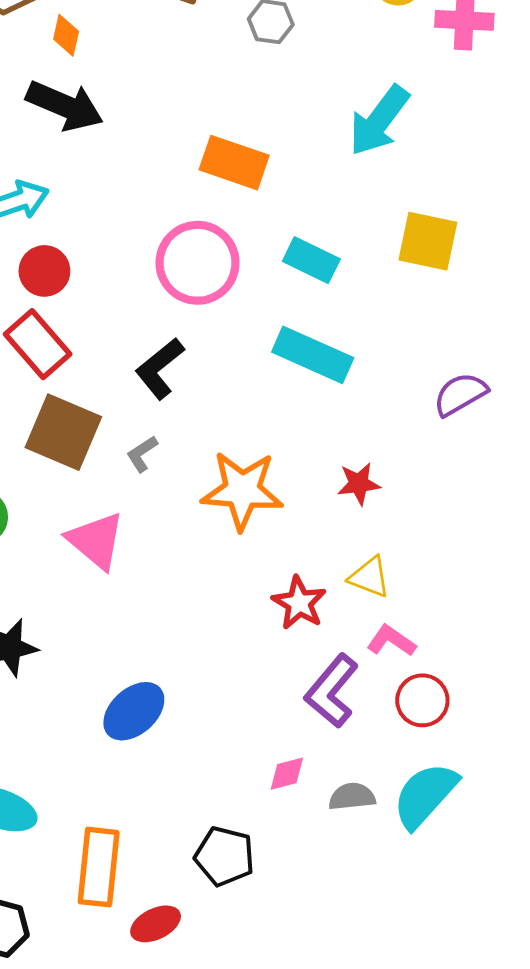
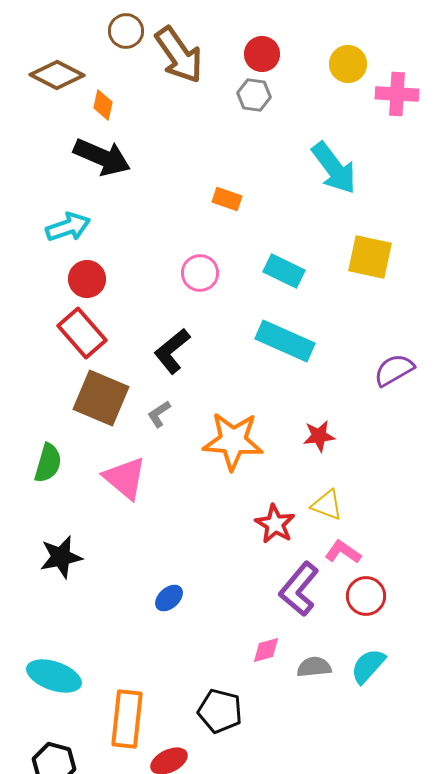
cyan arrow: (379, 121) -> (334, 168), turned -74
orange rectangle: (234, 163) -> (227, 199), size x0.6
pink circle: (198, 263) -> (200, 273), size x0.6
blue ellipse: (134, 711) -> (169, 598), moved, size x0.6
cyan semicircle: (425, 795) -> (368, 666), size x0.7

